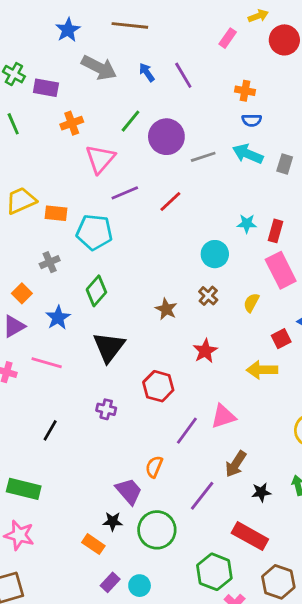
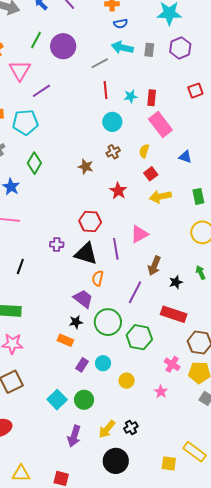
gray line: (203, 157) -> (100, 63), moved
red line: (170, 201) -> (105, 90), moved, turned -42
brown cross: (208, 296) -> (113, 152), turned 32
red square: (281, 339) -> (151, 174), moved
black triangle: (109, 347) -> (86, 254), moved, turned -40
purple line: (187, 431) -> (116, 249), turned -35
green hexagon: (214, 572) -> (139, 337), moved

